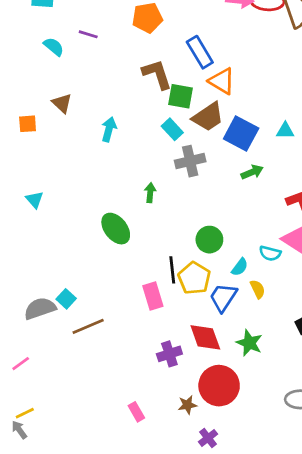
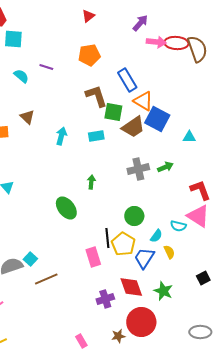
cyan rectangle: (172, 129) -> (96, 136), moved, turned -56
blue square: (241, 133) -> (157, 119), moved
gray cross: (190, 161) -> (138, 169), moved

